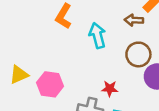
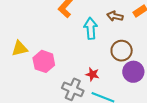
brown arrow: (134, 20) -> (115, 16), moved

